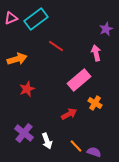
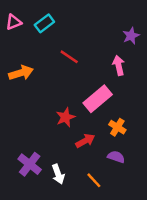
cyan rectangle: (36, 19) -> (44, 23), size x0.7
red star: (27, 89) -> (65, 117), moved
purple semicircle: (94, 152) -> (116, 157), moved

